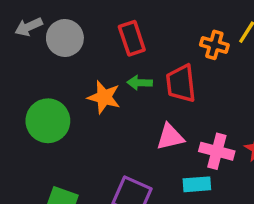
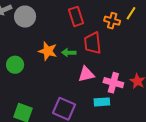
red rectangle: (132, 38) -> (76, 16), moved
green arrow: (140, 83) -> (69, 53), moved
green circle: (48, 121) -> (15, 65), size x0.7

